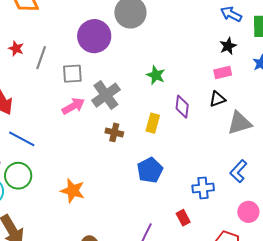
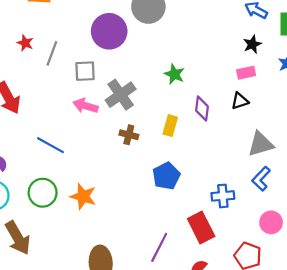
pink arrow: (73, 106) -> (85, 106), turned -135
gray triangle: (239, 123) -> (261, 144), moved
blue line: (22, 139) -> (51, 145), moved
green circle: (18, 176) -> (43, 193), moved
red rectangle: (183, 218) -> (201, 227), size x1.8

